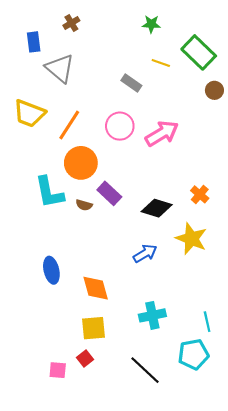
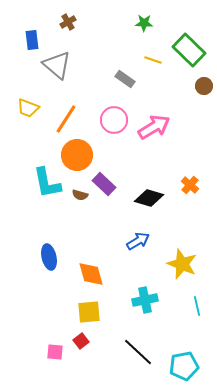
yellow trapezoid: (29, 113) -> (28, 108), size x0.7
yellow star: (191, 239) -> (182, 264), moved
cyan pentagon: (193, 354) -> (184, 366), moved

